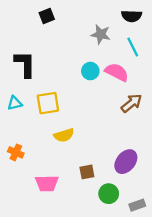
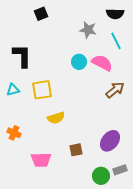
green circle: (109, 194) -> (101, 176), moved
gray rectangle: (137, 205) -> (120, 170), moved

